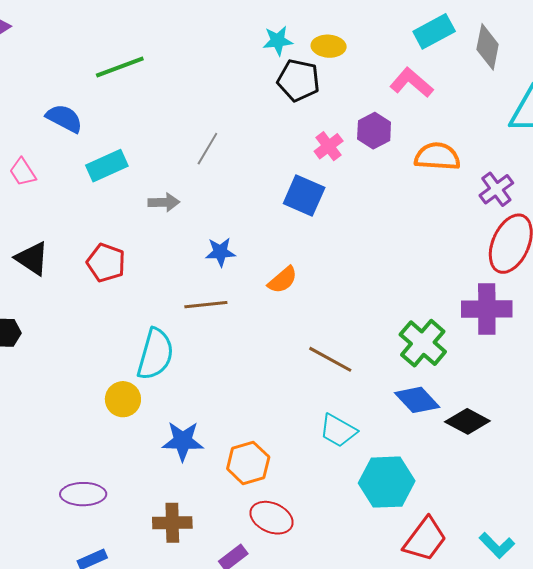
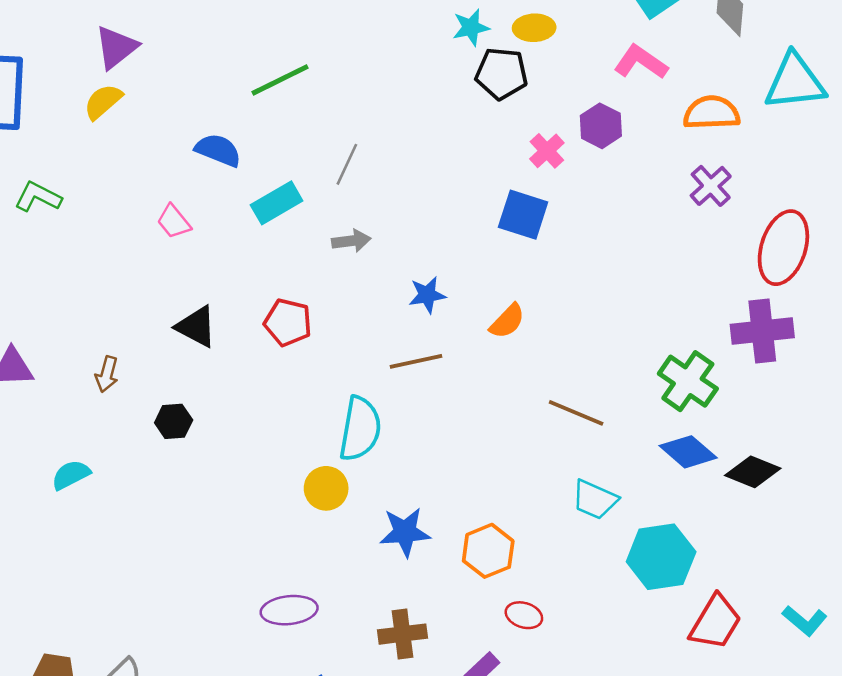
gray line: (207, 149) -> (347, 164), moved
orange semicircle: (437, 156) -> (712, 113), moved
purple cross: (496, 189) -> (711, 186), moved
red ellipse: (272, 518) -> (524, 615), size x0.7

